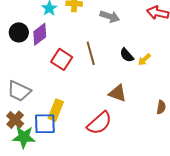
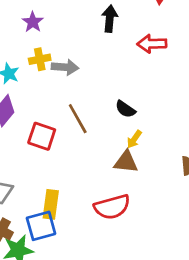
gray arrow: (110, 16) -> (65, 67), moved
yellow arrow: (144, 60) -> (134, 139), moved
red semicircle: (99, 123) -> (112, 207), turned 40

